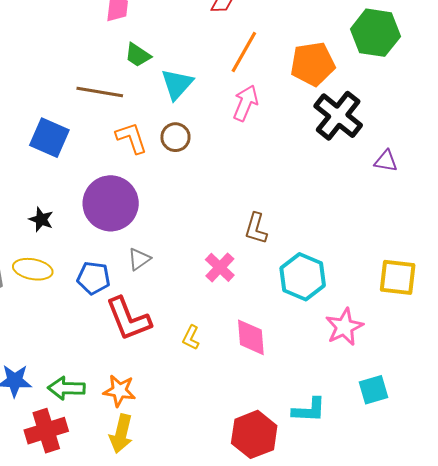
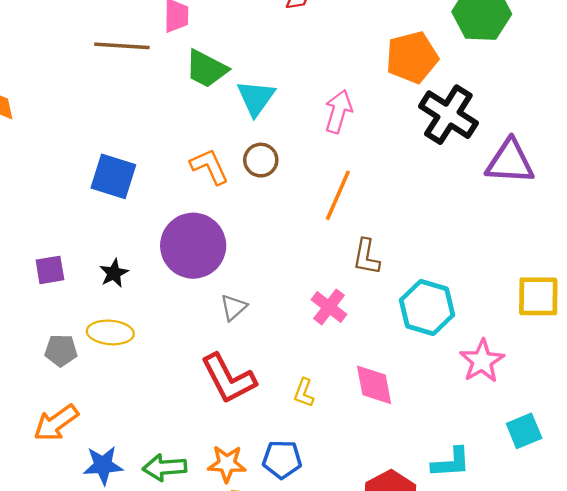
orange line: (244, 52) -> (338, 195), moved
green trapezoid: (138, 55) -> (206, 69), size x1.4
brown line: (100, 92) -> (122, 46), moved
purple triangle: (386, 161) -> (510, 162), size x1.8
black star: (41, 219) -> (114, 273), turned 30
blue pentagon: (94, 278) -> (282, 459), moved

